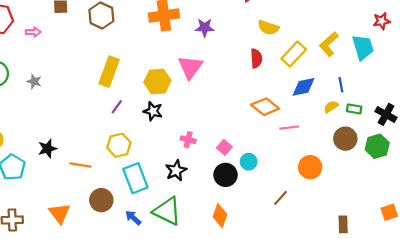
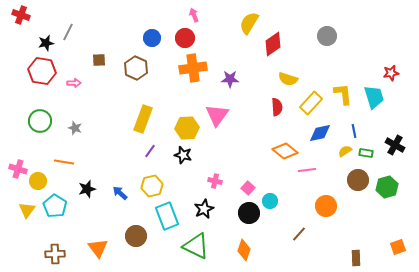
yellow L-shape: (329, 44) -> (343, 94), turned 125
black cross: (386, 114) -> (395, 145), moved
orange line: (80, 165) -> (64, 162), moved
blue arrow: (133, 218) -> (120, 193), moved

